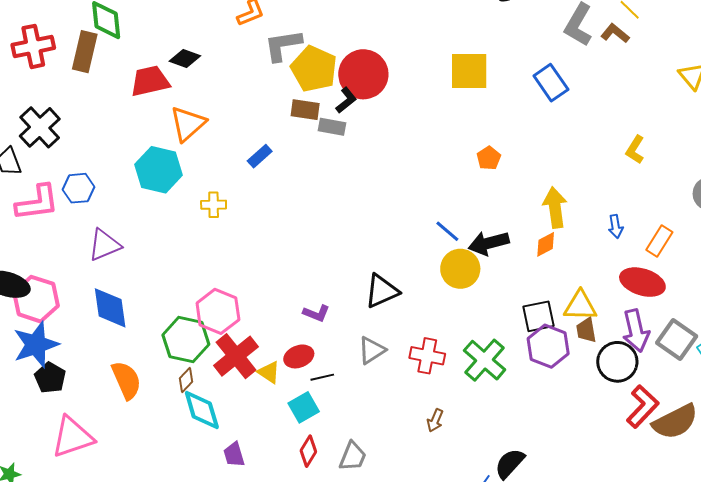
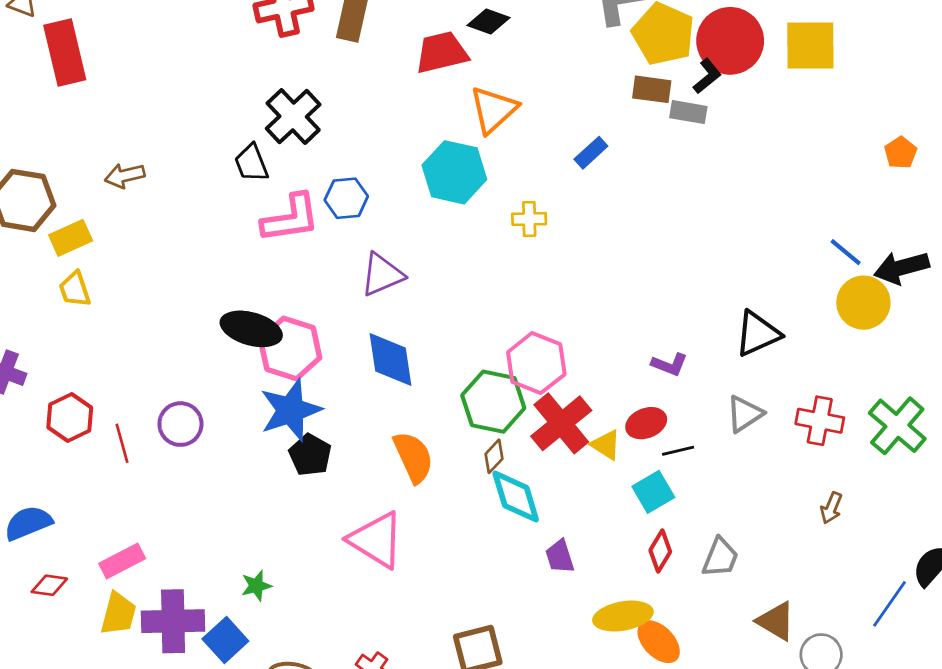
yellow square: (469, 71) -> (810, 45), moved
pink triangle: (72, 437) -> (376, 540), moved, turned 51

